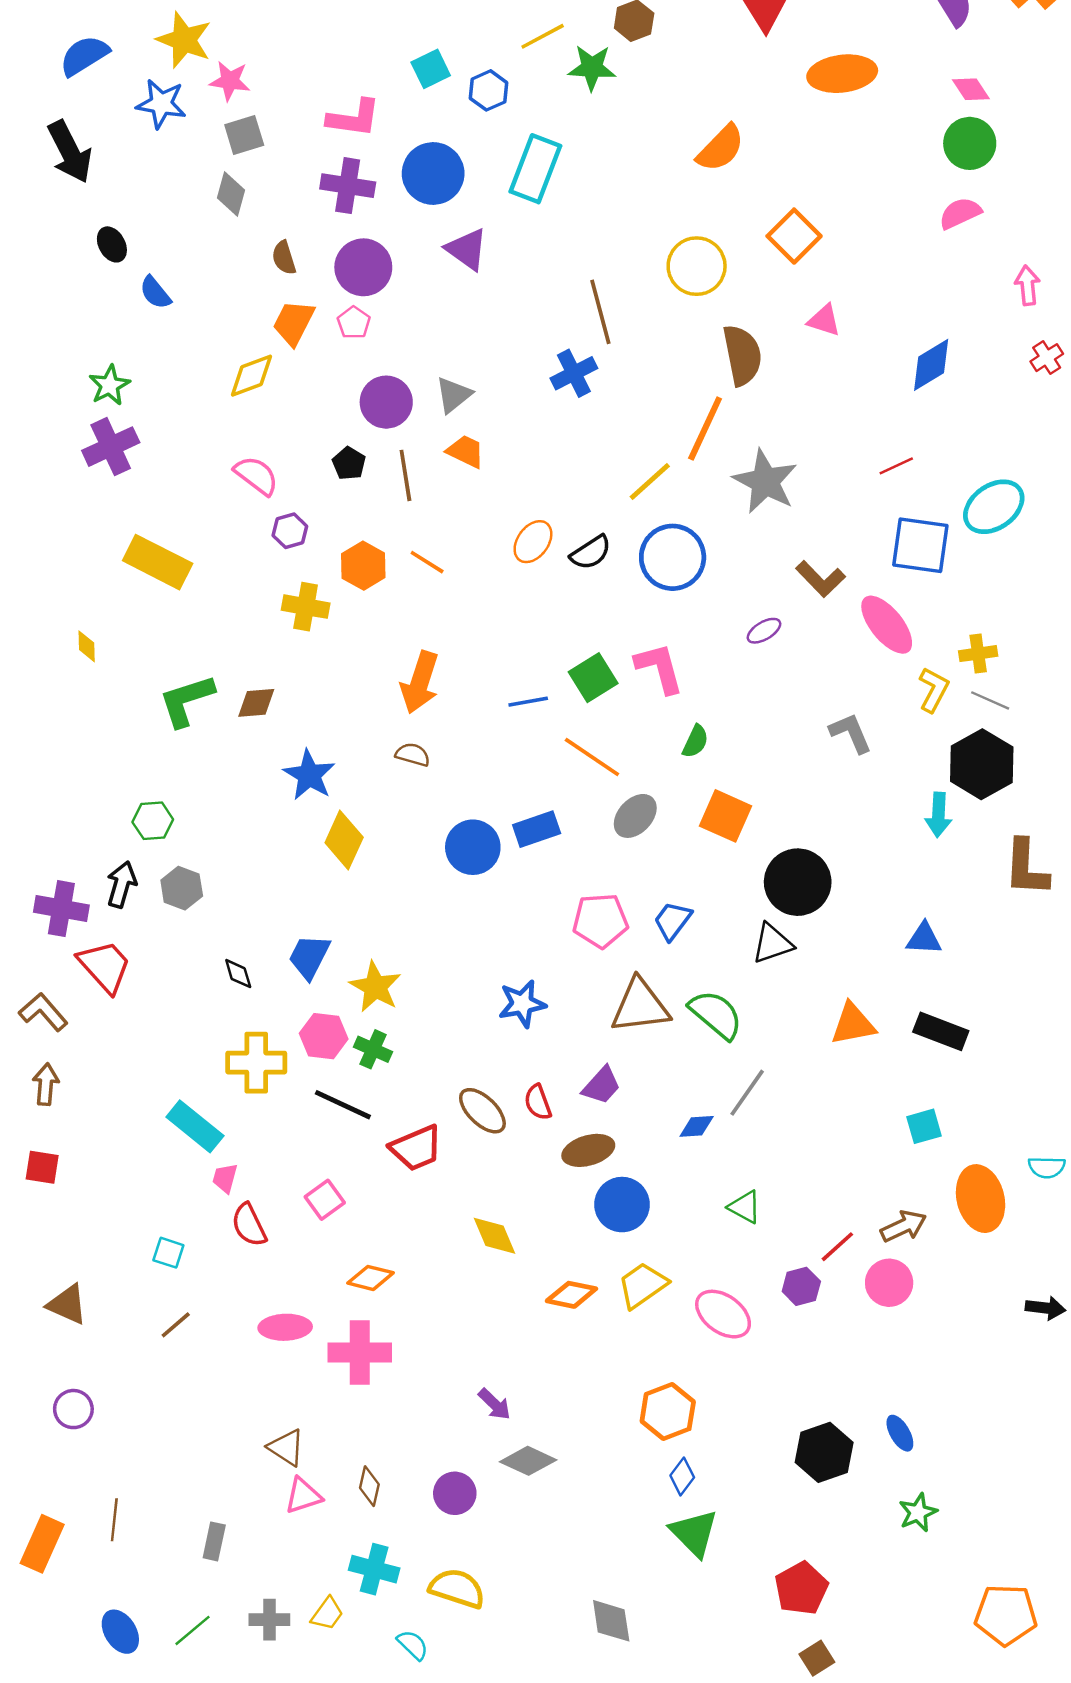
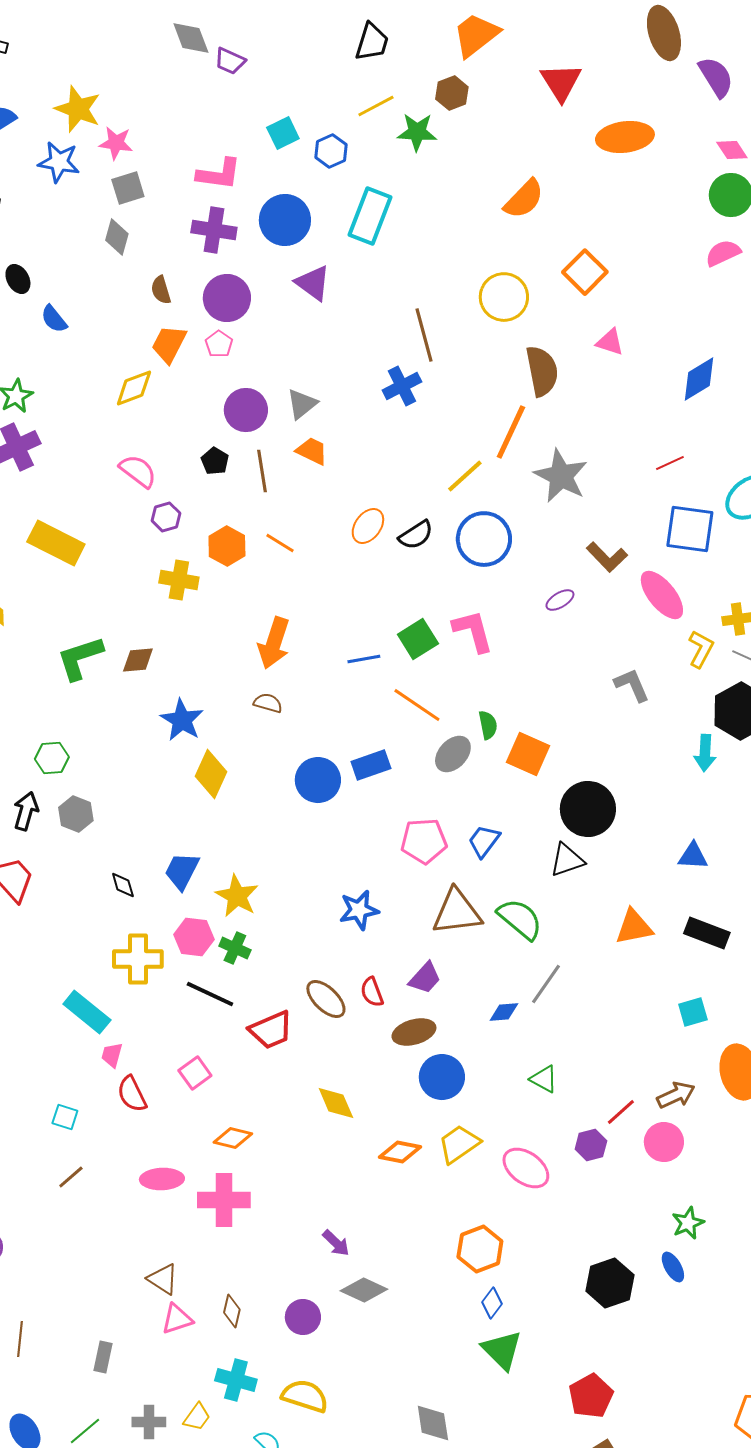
green semicircle: (695, 741) -> (488, 725), moved, turned -36
green star: (918, 1513) -> (688, 1223), moved

